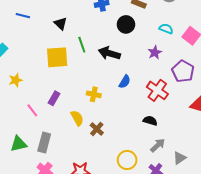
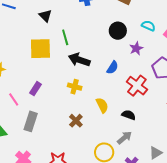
black circle: (126, 24) -> (118, 31), moved
black arrow: (109, 53) -> (79, 60), moved
blue semicircle: (125, 82) -> (112, 68), moved
yellow semicircle: (77, 118) -> (102, 105), moved
gray rectangle: (44, 142) -> (31, 121), moved
gray arrow: (158, 145) -> (124, 138), moved

